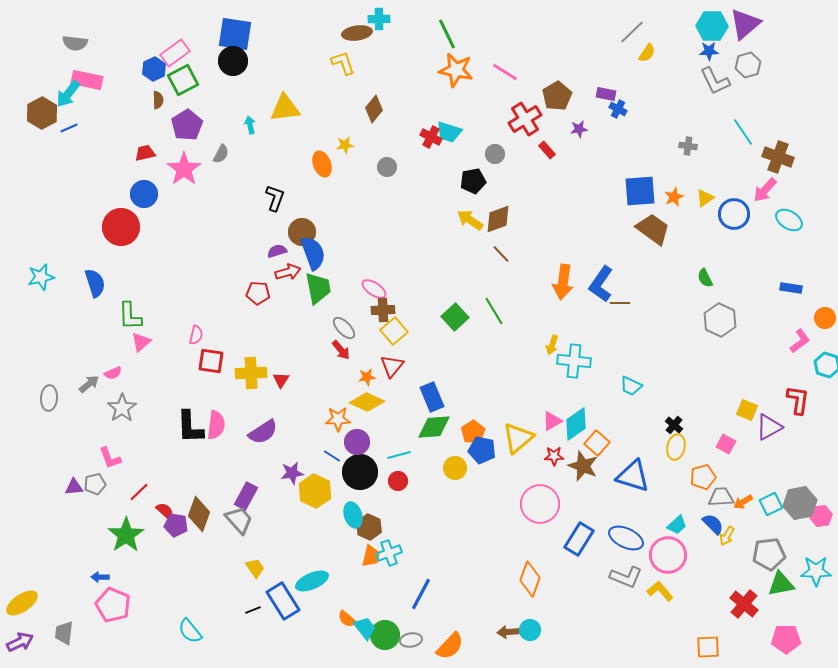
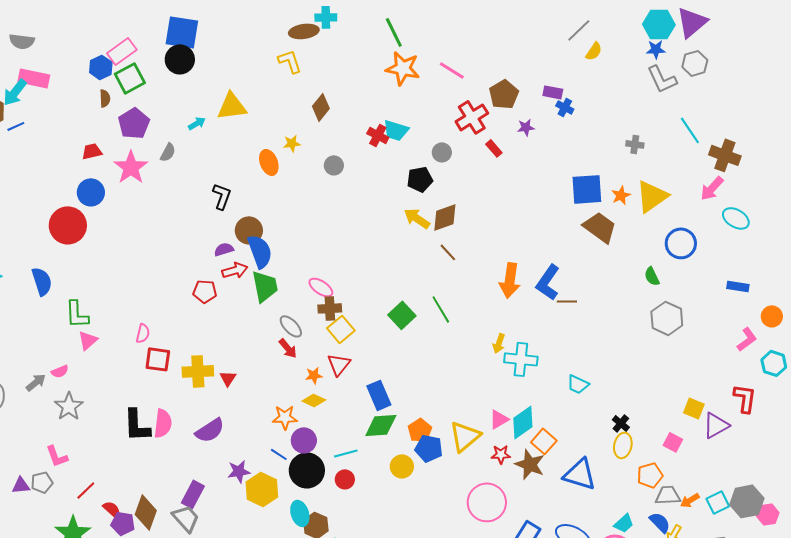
cyan arrow: (250, 125) -> (197, 123), turned 72
yellow triangle: (705, 198) -> (652, 196), size x1.8
blue circle: (734, 214) -> (681, 243), moved
yellow diamond: (367, 402) -> (314, 400), size x0.7

